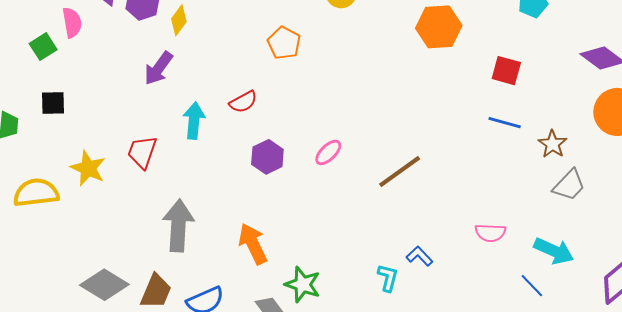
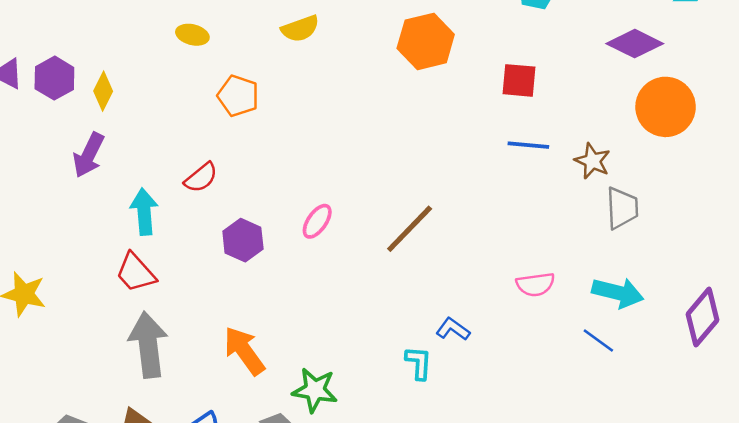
red trapezoid: (142, 152) -> (136, 273), moved, turned -51
gray trapezoid: (569, 185) -> (622, 208), turned -36

